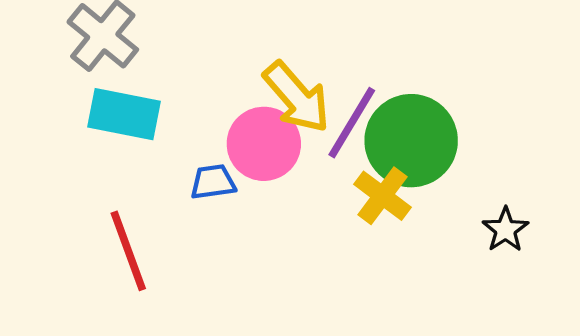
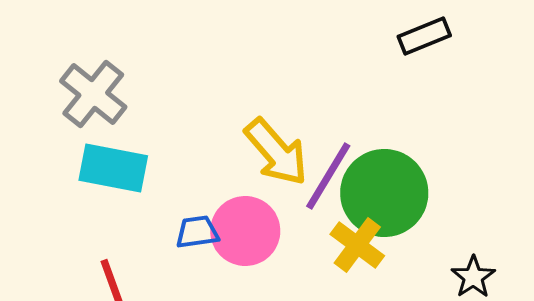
pink circle: (264, 144) -> (245, 231), moved

